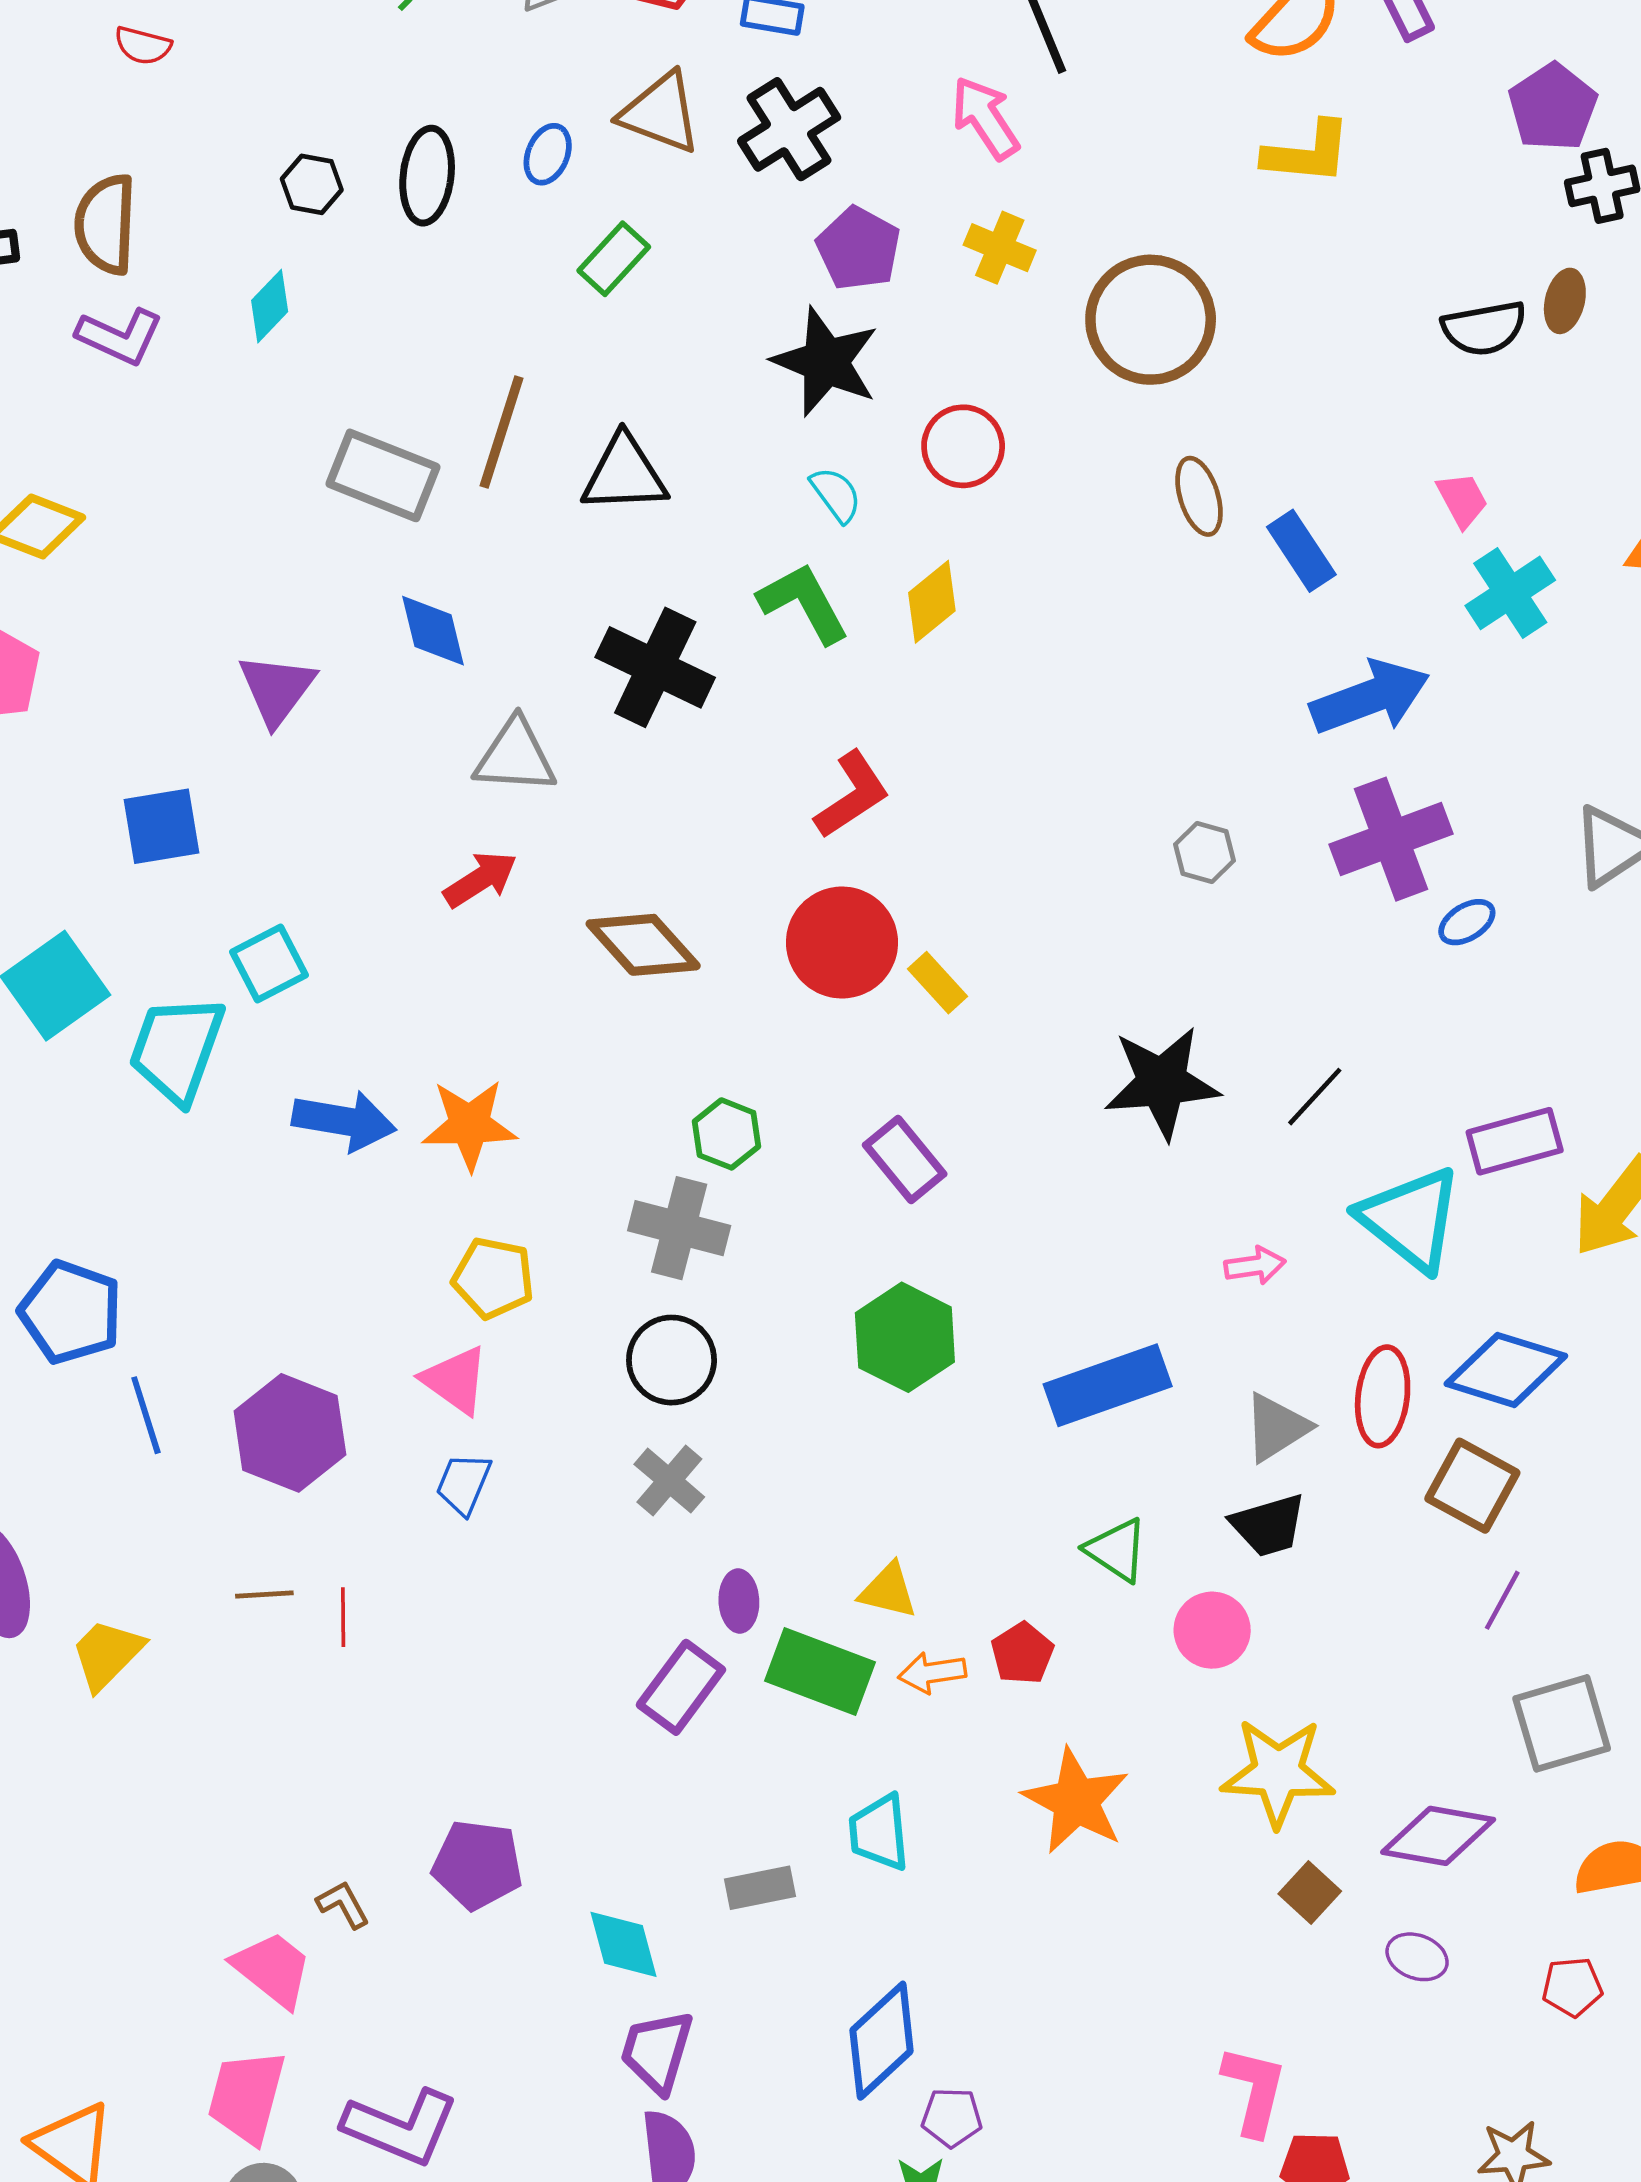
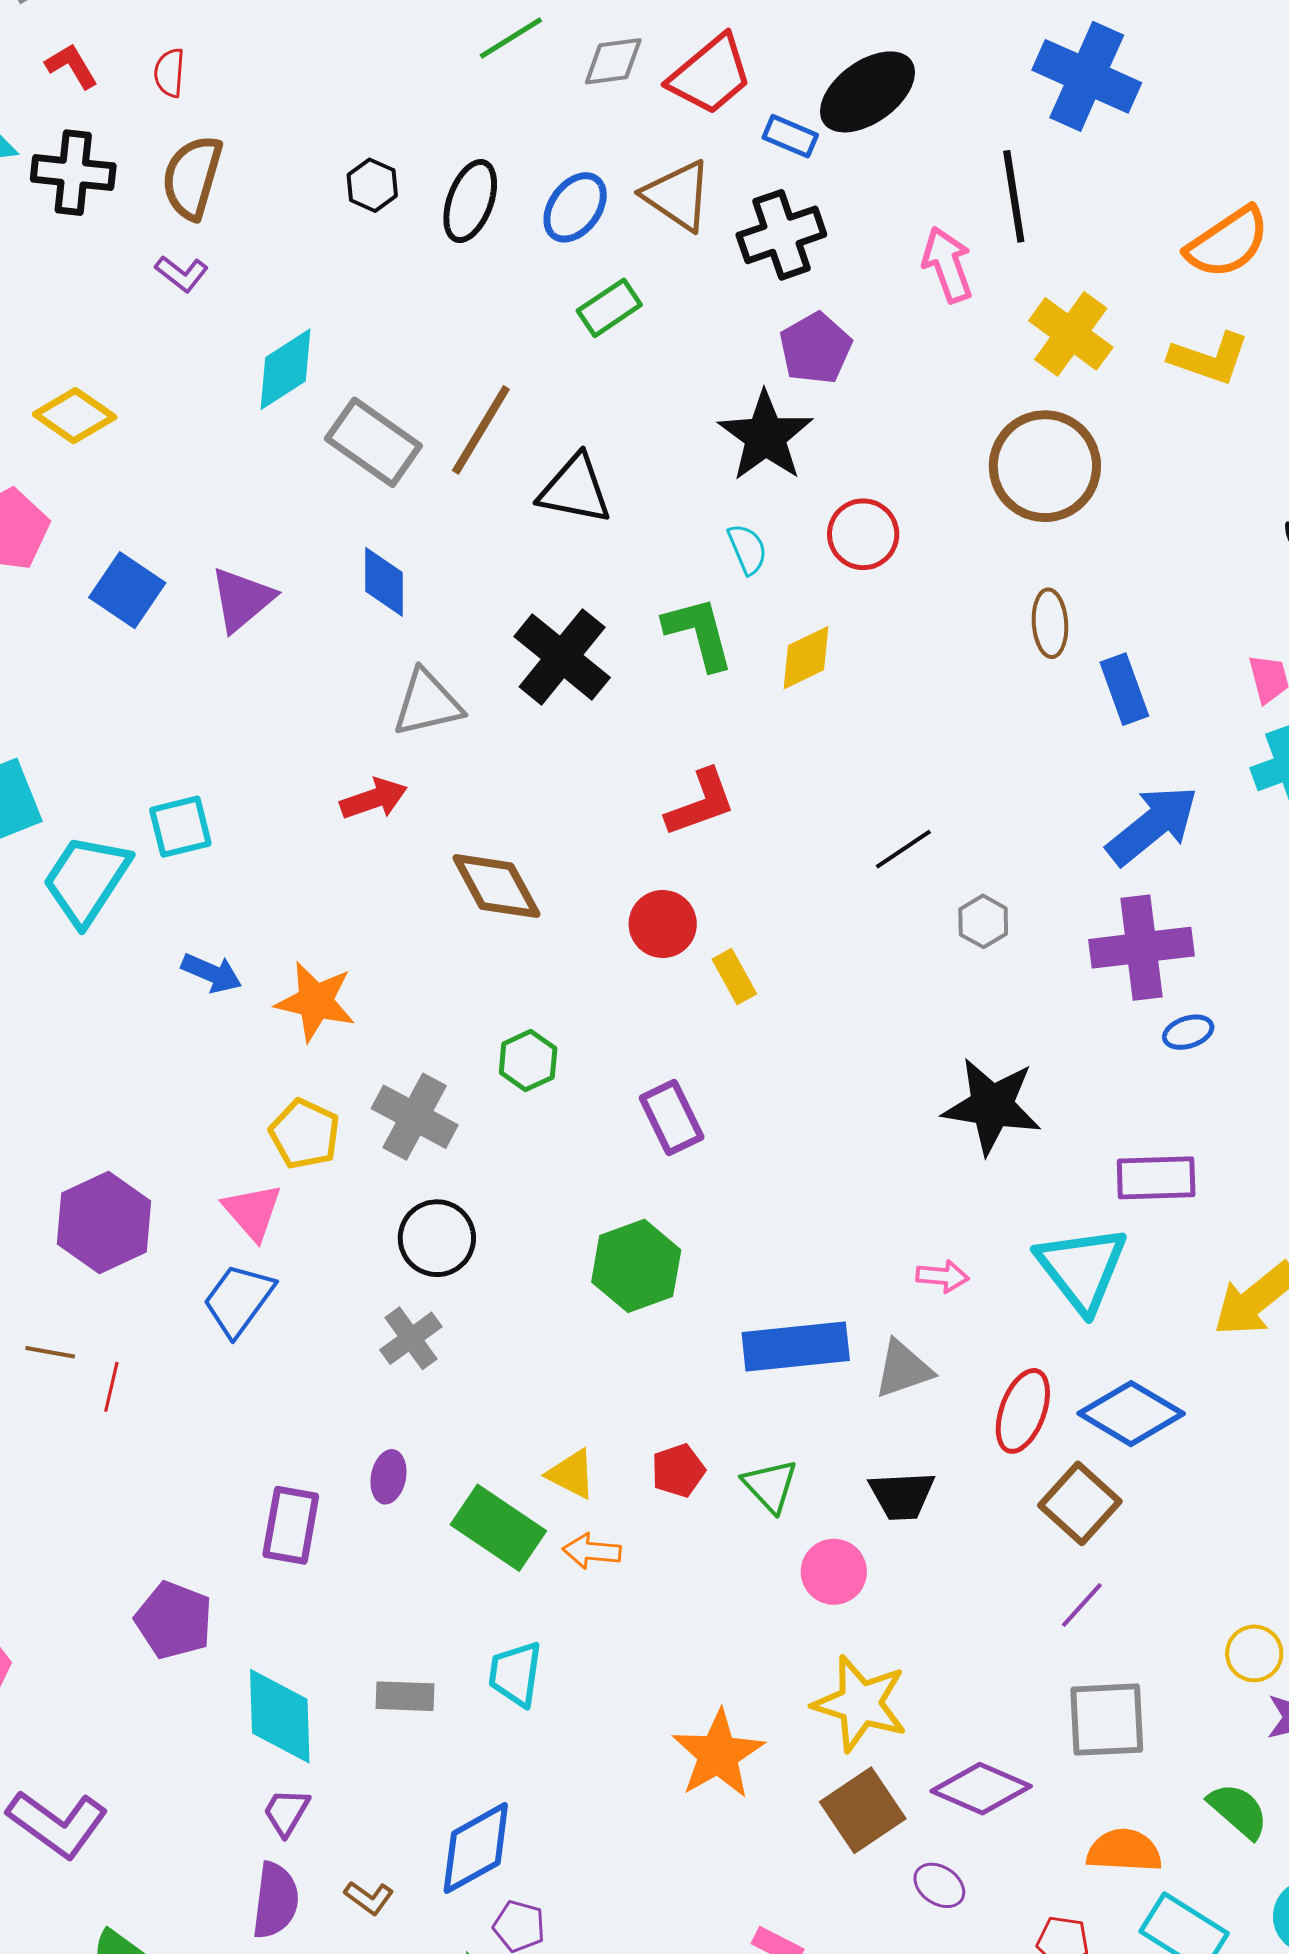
red semicircle: (143, 46) -> (169, 73), moved, turned 66
blue ellipse: (548, 154) -> (575, 207), size x1.4
yellow cross: (1000, 248) -> (1071, 334), moved, size x1.4
cyan diamond: (270, 306) -> (286, 369), moved, size x1.4
purple L-shape: (120, 336) -> (182, 274), size x0.7
blue arrow: (1370, 697) -> (1152, 825), turned -32
gray triangle: (515, 756) -> (427, 703), turned -30
blue square: (161, 826) -> (127, 590), moved, turned 30
red circle: (842, 943) -> (663, 924), size x0.7
black star: (1162, 1083) -> (992, 1106), moved
black line: (1315, 1097) -> (903, 849), moved
blue arrow: (344, 1121) -> (212, 973), size x0.7
purple rectangle: (1515, 1141) -> (1156, 1178), moved
gray cross: (679, 1228) -> (415, 1117), moved
gray triangle: (1276, 1427) -> (903, 1369), moved
blue trapezoid: (464, 1484) -> (239, 1300), size x1.4
purple ellipse: (739, 1601) -> (388, 1477), moved
red pentagon: (1022, 1653) -> (678, 1471), moved
purple rectangle: (681, 1687) -> (291, 1525), moved, turned -40
orange star: (1076, 1801) -> (718, 1754), moved
brown square: (1310, 1893) -> (863, 1810), size x1.6
brown L-shape: (343, 1905) -> (369, 1898), moved, turned 141
cyan diamond: (623, 1944) -> (280, 1716), size x1.4
purple trapezoid: (657, 2051) -> (286, 1812), size x0.7

